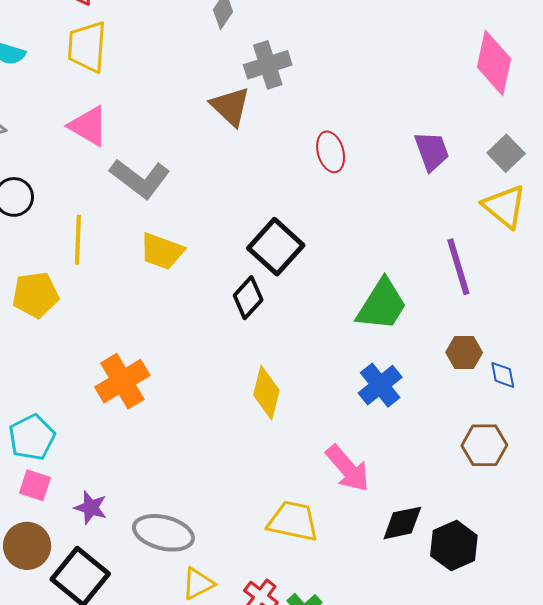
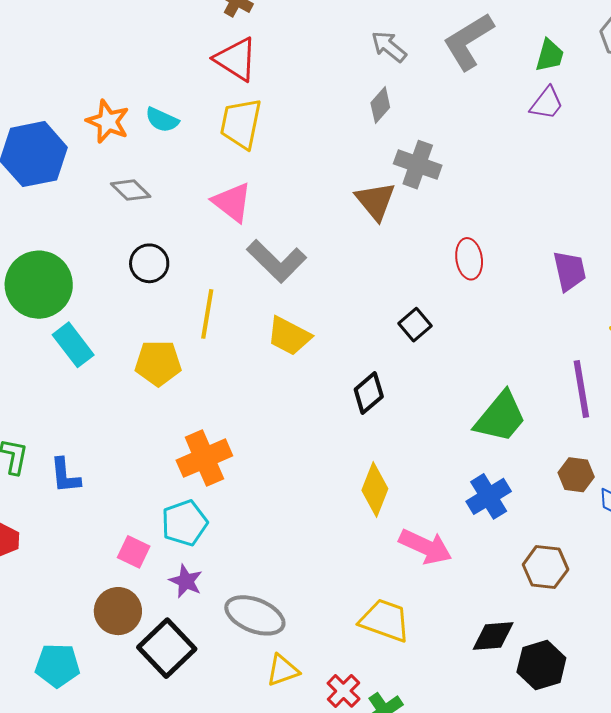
gray cross: (268, 65) -> (418, 165), turned 30
black square: (276, 247) -> (415, 325), moved, size x0.6
orange cross: (122, 381) -> (204, 458), moved
cyan pentagon: (32, 437) -> (184, 523), moved
brown hexagon: (484, 445) -> (545, 567), moved
pink arrow: (348, 468) -> (425, 547), moved, turned -32

